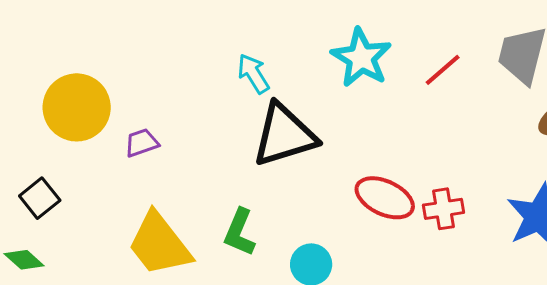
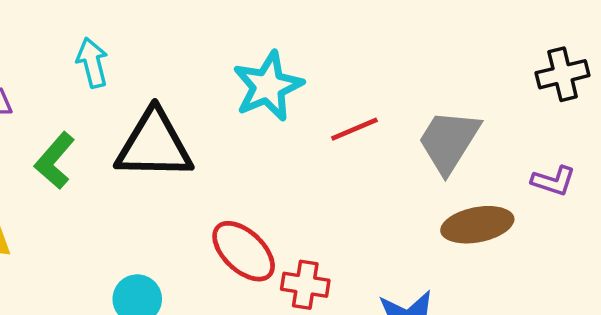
cyan arrow: (253, 74) -> (92, 63), moved
green L-shape: (239, 232) -> (55, 161), moved

